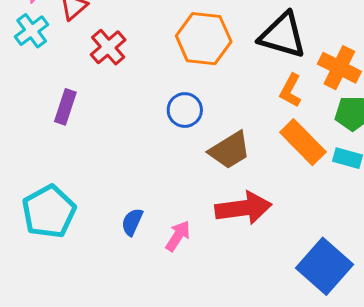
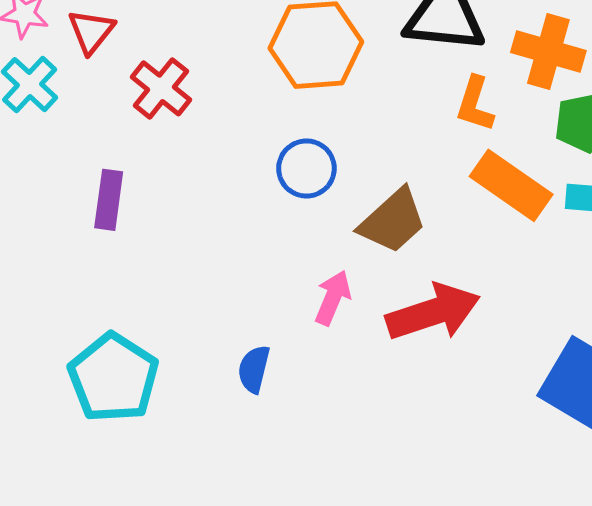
pink arrow: (178, 236) -> (333, 298), moved

